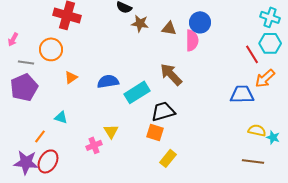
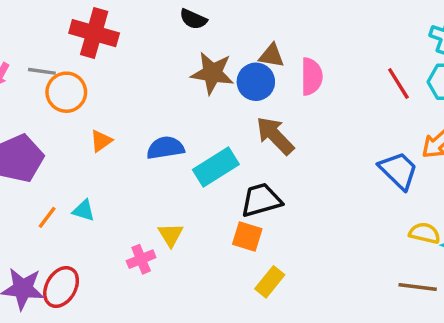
blue circle: (200, 22) -> (256, 82), moved
brown star: (140, 23) -> (212, 73), moved, size x1.4
red line: (252, 54) -> (398, 83), moved
gray line: (26, 62) -> (42, 71), moved
blue trapezoid: (242, 94) -> (398, 170), turned 45
orange line: (40, 136) -> (47, 217), moved

